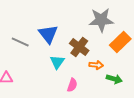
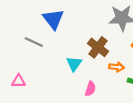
blue triangle: (48, 34) -> (53, 19), moved

